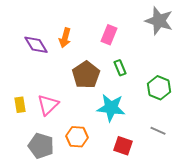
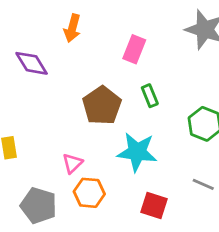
orange arrow: (65, 38) -> (72, 28), moved
pink triangle: (48, 105) -> (72, 163), moved, size x0.7

